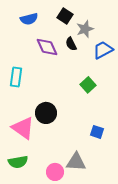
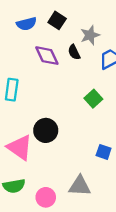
black square: (65, 16) -> (57, 20), moved
pink circle: (55, 172) -> (46, 197), moved

